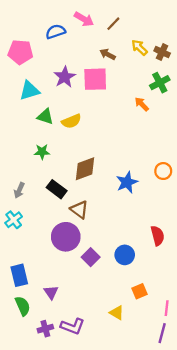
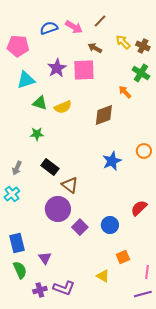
pink arrow: (84, 19) -> (74, 27), moved
green cross: (160, 83) -> (141, 73), turned -30
brown diamond: (85, 169) -> (104, 115), moved
red semicircle: (158, 236) -> (139, 208), turned -120
purple line: (162, 333) -> (143, 294), turned 60

